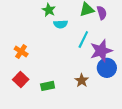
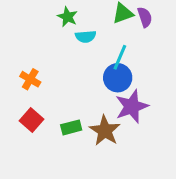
purple star: (101, 51) -> (132, 106), moved
blue circle: (107, 68) -> (118, 78), moved
brown star: (82, 80) -> (105, 131), moved, size x1.5

